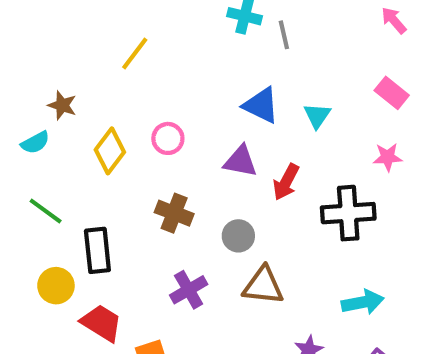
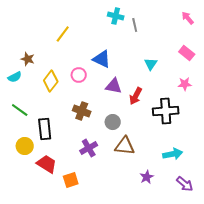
blue triangle: (261, 105) -> (102, 59), moved

